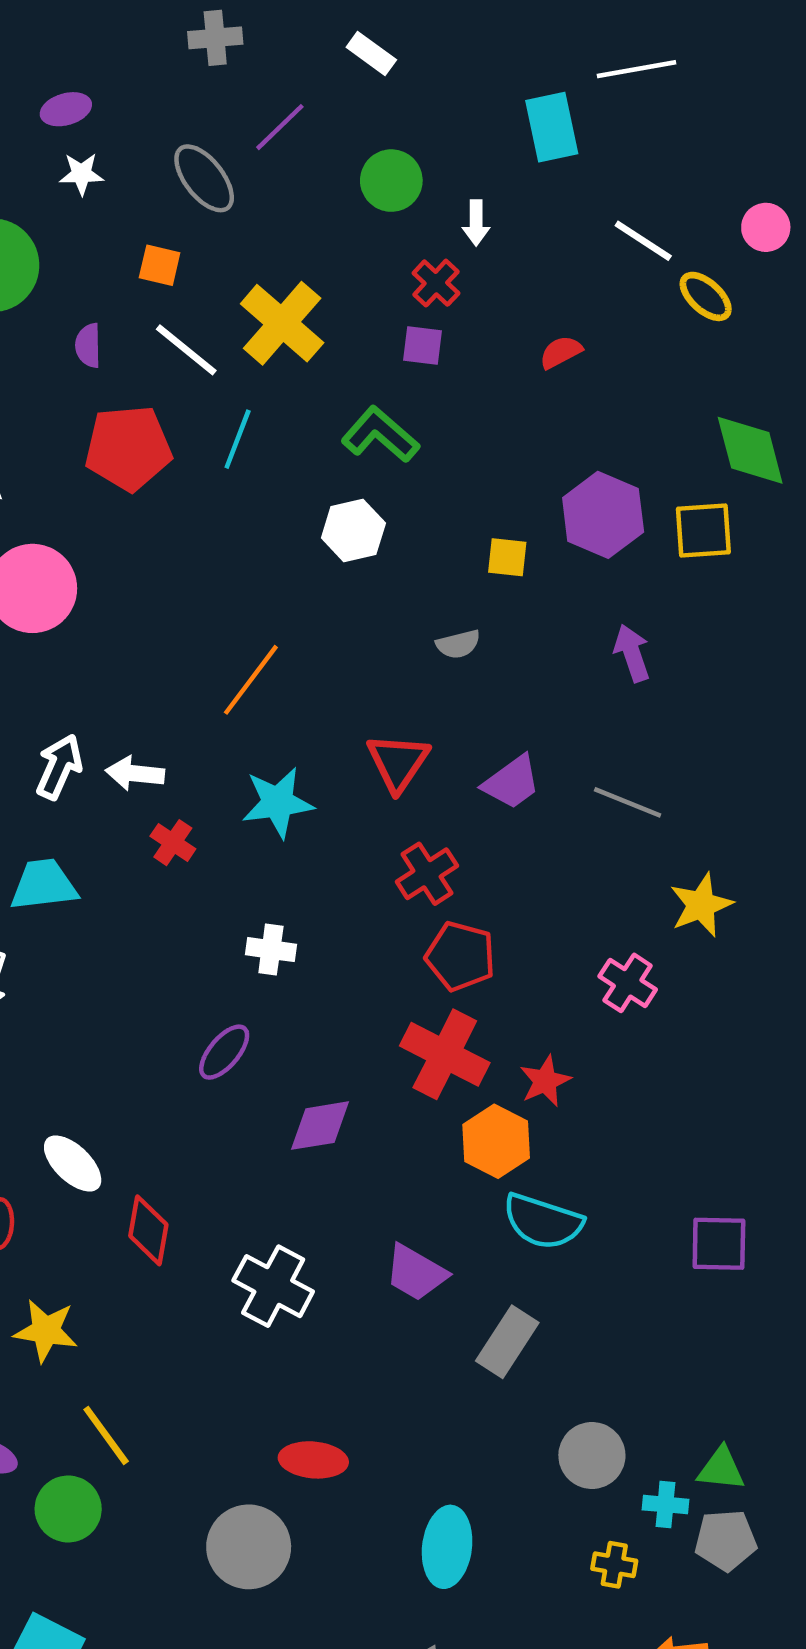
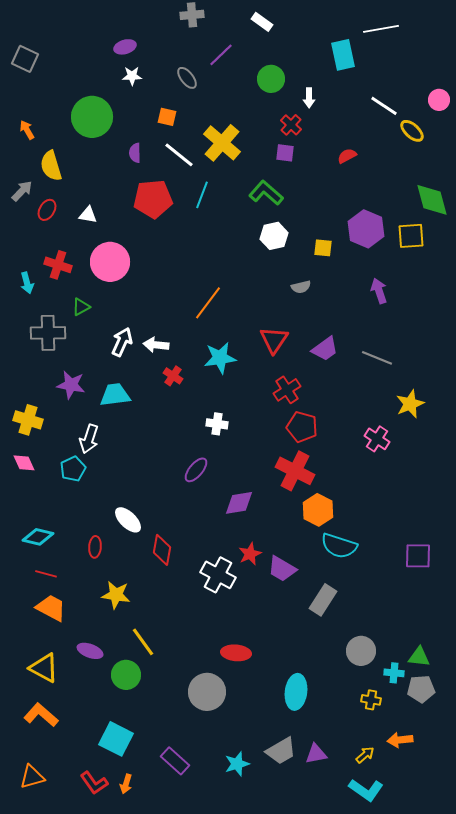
gray ellipse: (204, 178) -> (187, 78), size x0.7
white hexagon: (353, 530) -> (274, 236), moved
red star: (545, 1081) -> (250, 554), moved

